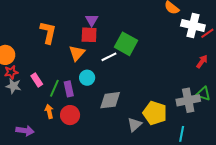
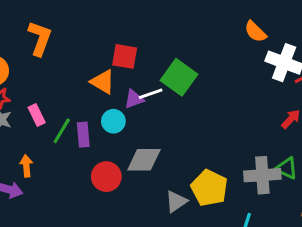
purple triangle: (92, 20) -> (134, 99), moved, turned 32
orange L-shape: (48, 33) -> (40, 38), moved
orange triangle: (77, 53) -> (103, 82), turned -48
orange arrow: (49, 111) -> (26, 166), moved
red circle: (70, 115) -> (106, 177), moved

